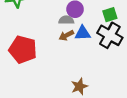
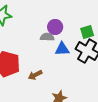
brown arrow: (66, 35) -> (35, 75), moved

